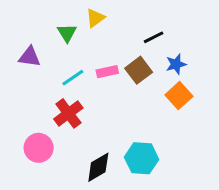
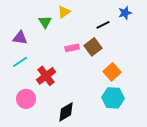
blue star: (176, 64) -> (125, 13), moved
cyan line: (73, 78) -> (20, 62), moved
orange square: (179, 96) -> (112, 72), moved
cyan hexagon: (142, 158) -> (113, 98), moved

